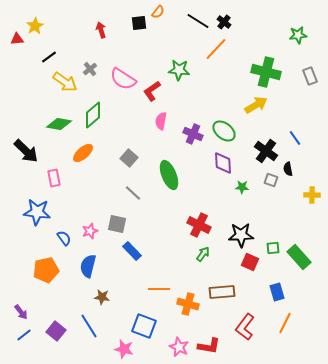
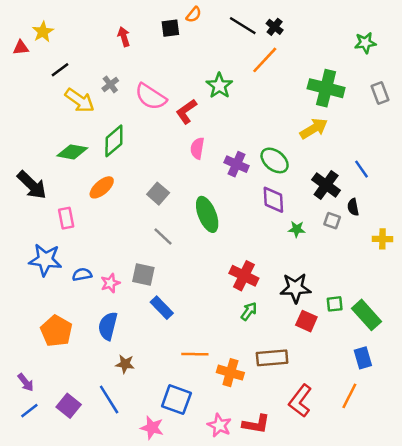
green star: (179, 70) -> (219, 86), turned 30
blue semicircle: (64, 238) -> (82, 274), moved, turned -63
orange pentagon: (46, 270) -> (56, 331), turned -30
blue rectangle: (277, 292) -> (363, 358), moved

